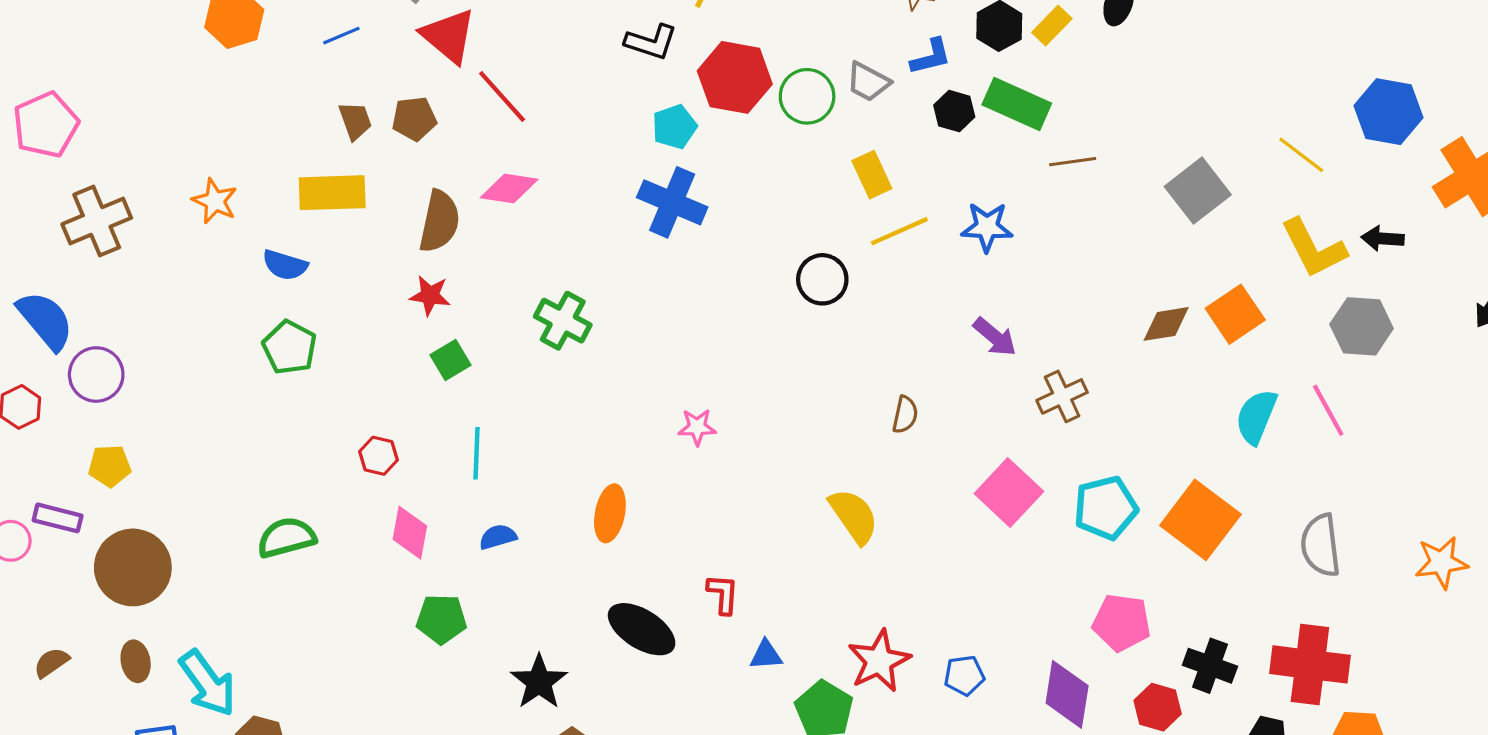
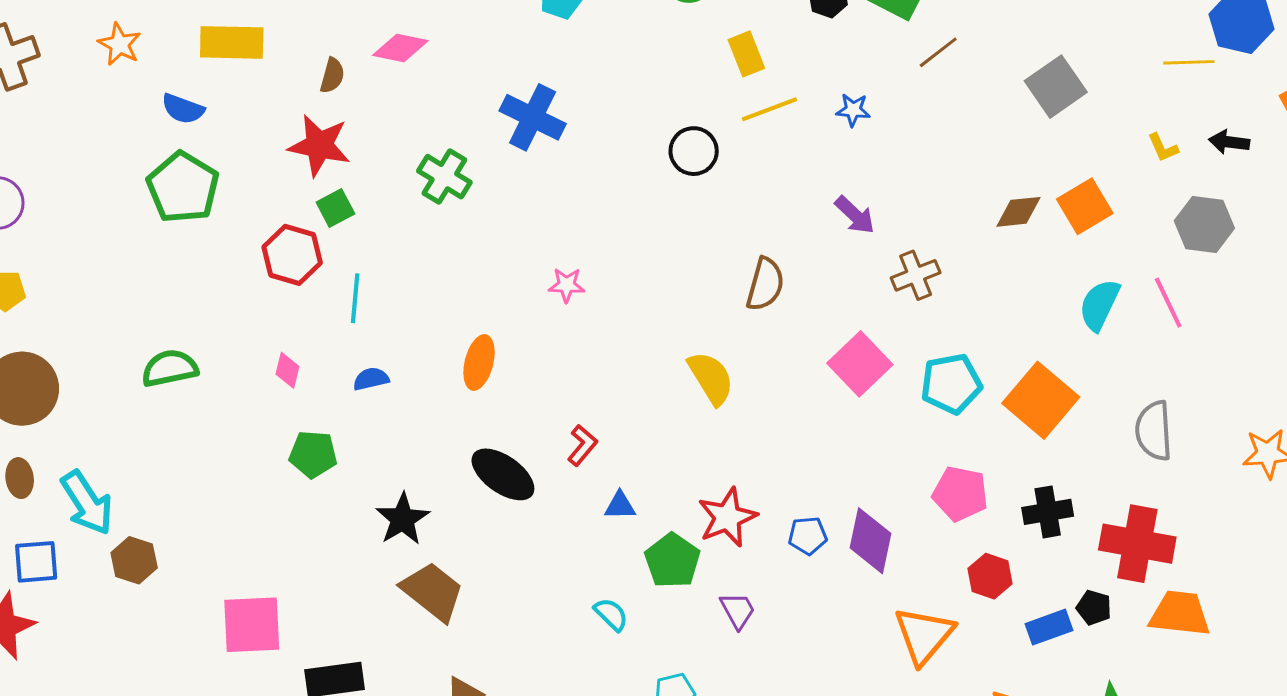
yellow line: (1301, 155) -> (1189, 62), moved, turned -42
brown line: (1073, 162) -> (938, 52), turned -33
blue cross: (672, 202) -> (533, 117), moved
brown semicircle: (439, 221) -> (332, 76), size x0.6
blue star: (987, 227) -> (853, 110), size x0.7
yellow L-shape: (1314, 248) -> (1163, 148), size x0.5
red star: (430, 295) -> (319, 145), size x1.6
green pentagon: (290, 347) -> (183, 187), size x1.4
brown semicircle: (905, 415) -> (765, 284), size x1.5
red hexagon: (379, 456) -> (292, 255), moved, size x1.6
pink diamond: (410, 533) -> (287, 370), size x0.7
red L-shape: (723, 594) -> (582, 445), turned 33
black cross: (1210, 666) -> (1048, 512), moved, turned -33
purple diamond: (1067, 694) -> (871, 541), moved

